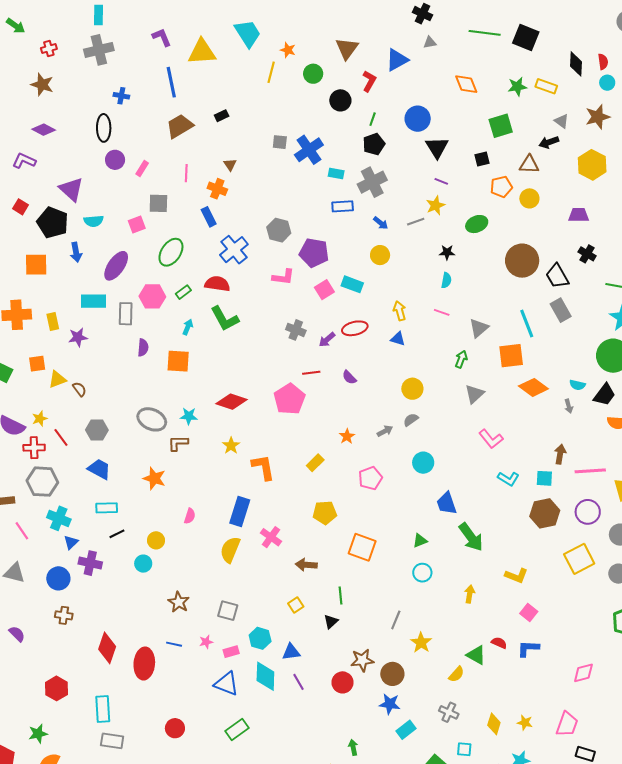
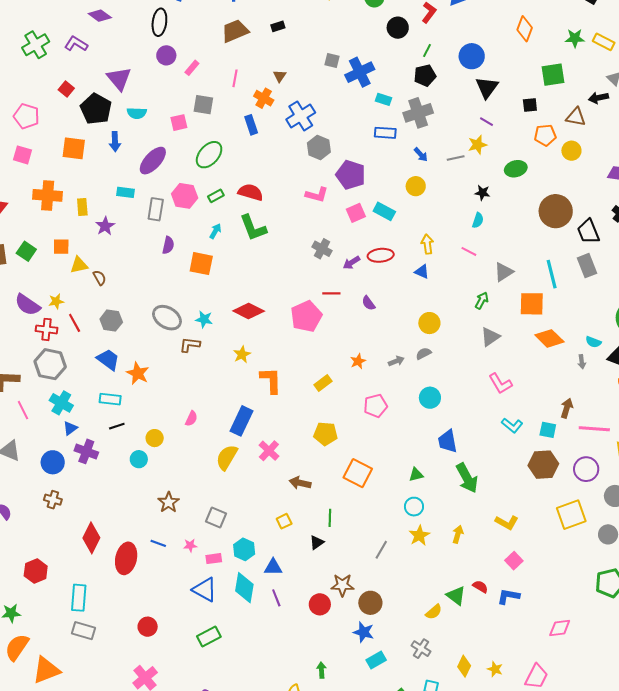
orange diamond: (466, 84) -> (525, 29), turned 35
blue cross: (234, 250) -> (301, 116), moved
cyan rectangle: (93, 301) -> (126, 192), size x0.7
purple star: (78, 337) -> (105, 226), turned -30
orange star: (154, 478) -> (138, 373), moved
yellow star: (421, 643) -> (419, 535), moved

